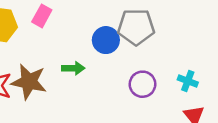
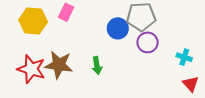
green arrow: (73, 68) -> (97, 66), moved, turned 84
purple circle: (142, 84) -> (148, 42), moved

